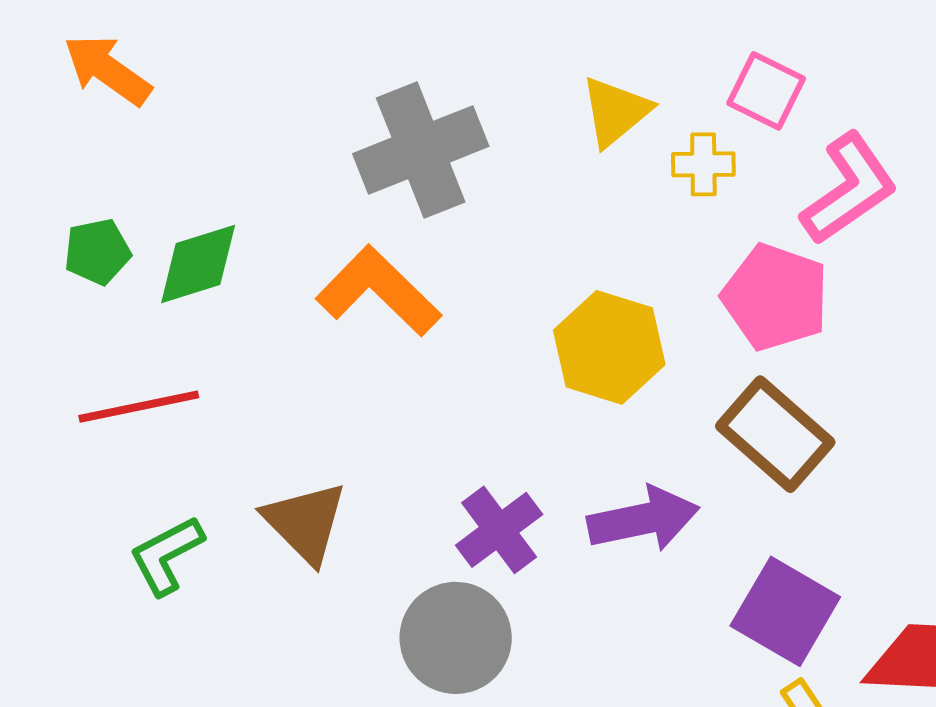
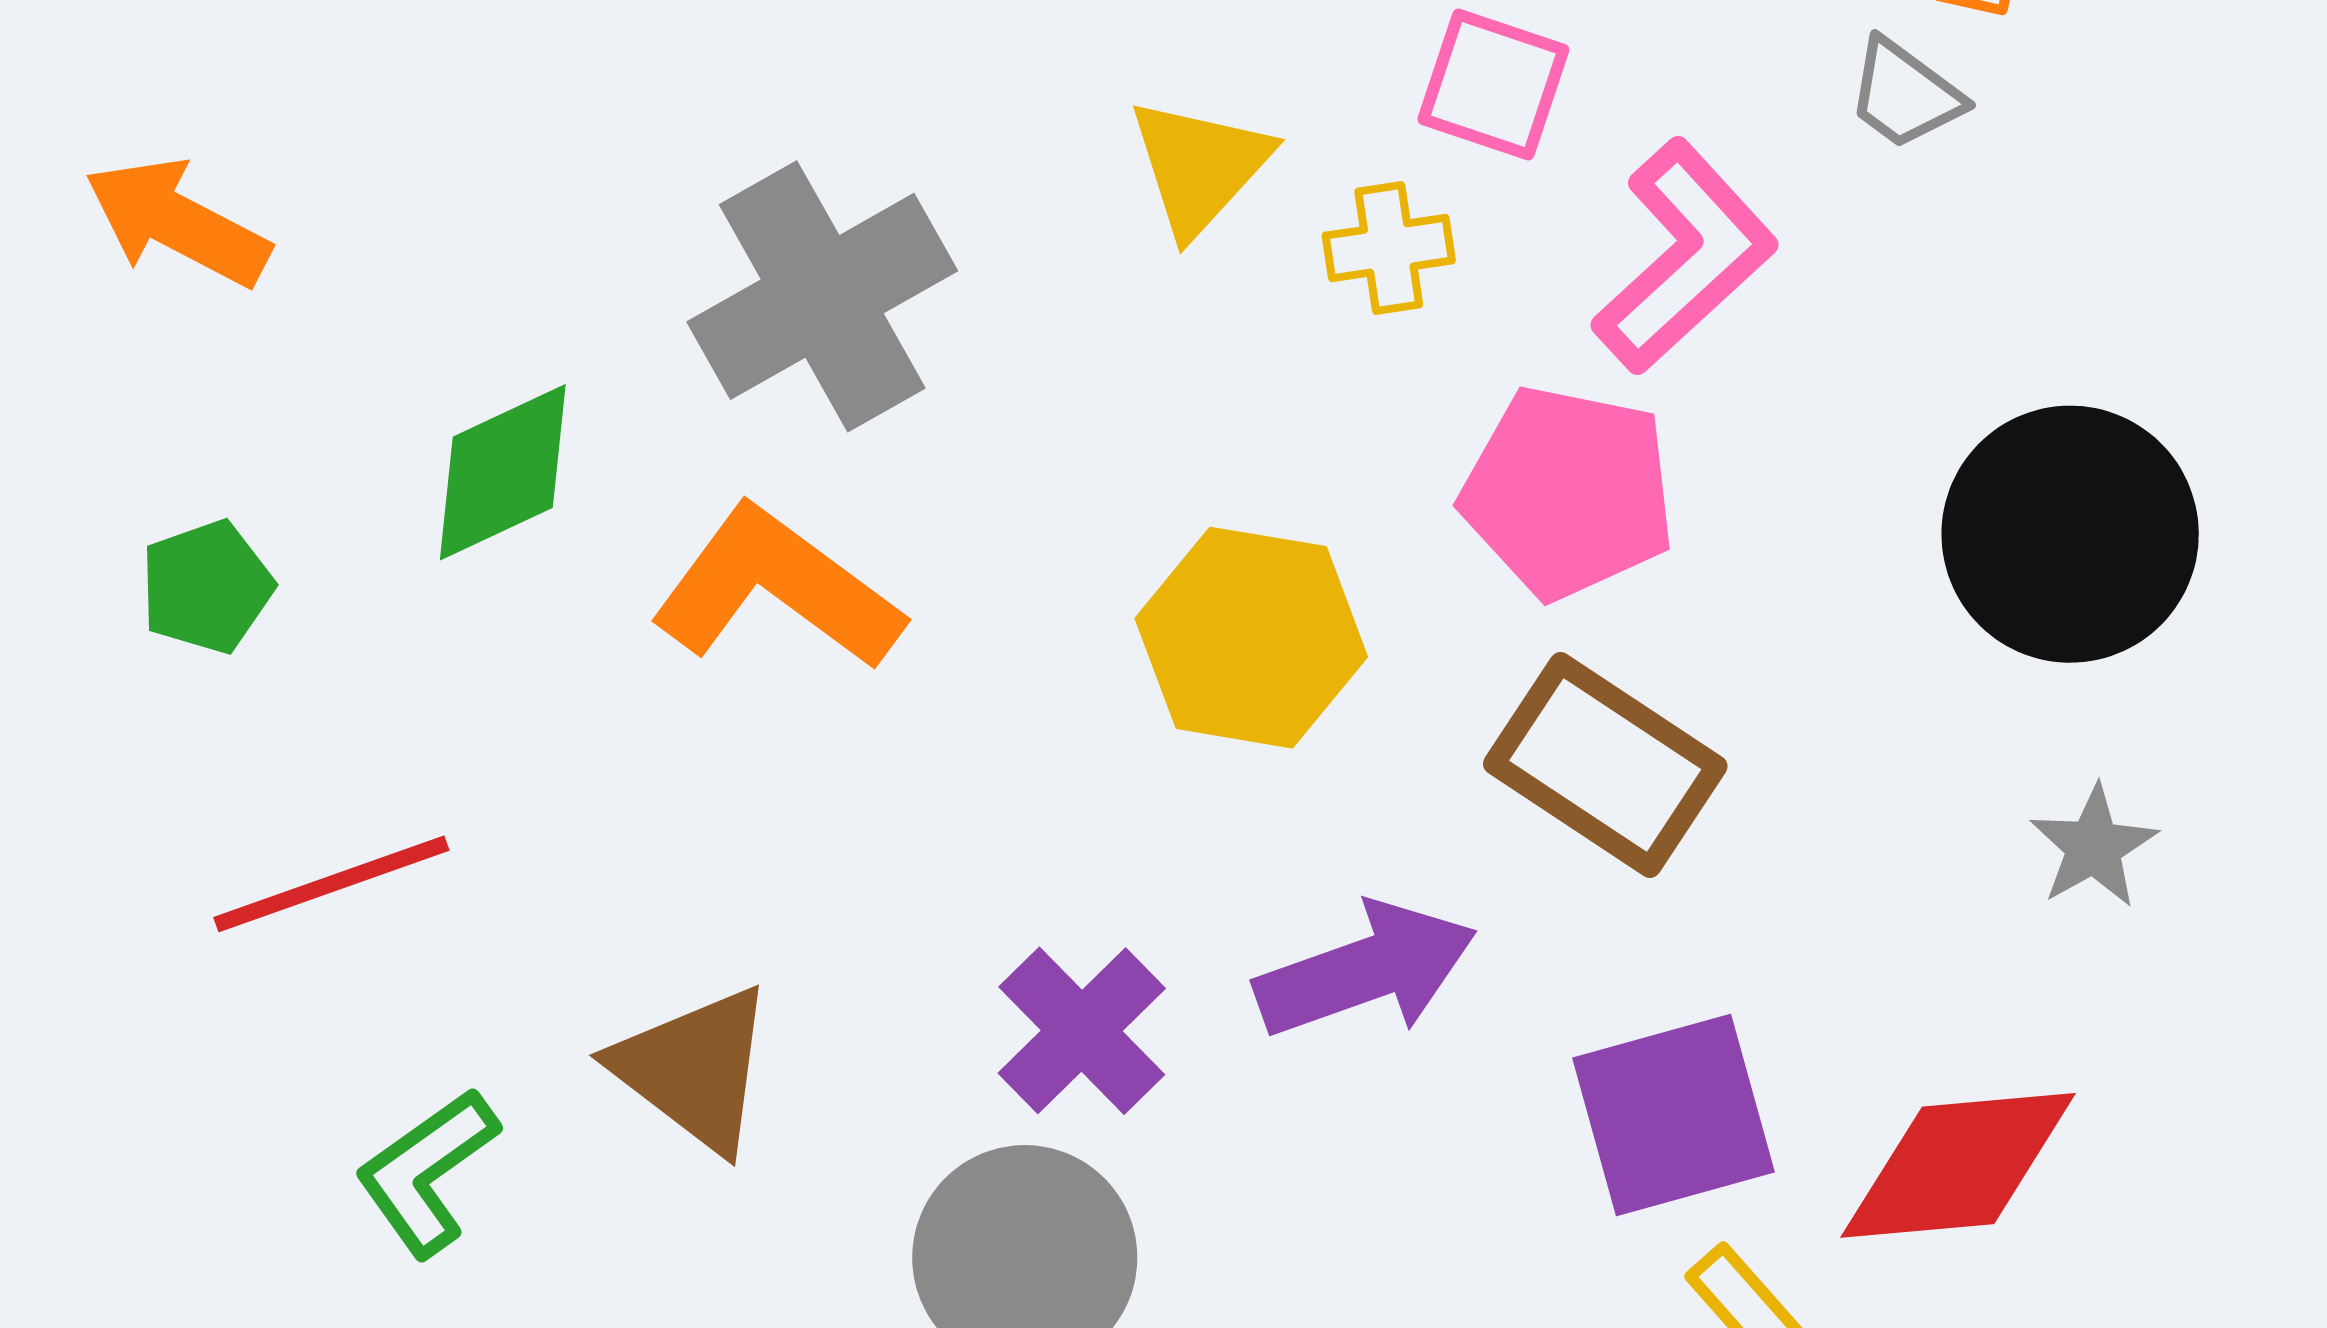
green diamond: (198, 264) -> (503, 472), moved
purple square: (785, 611) -> (1673, 1115), turned -38

